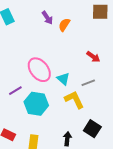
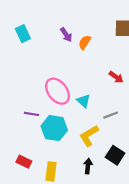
gray line: (88, 83) -> (111, 115), moved
purple line: (15, 91) -> (31, 114), turned 40
yellow L-shape: (74, 100) -> (89, 136), moved, turned -95

